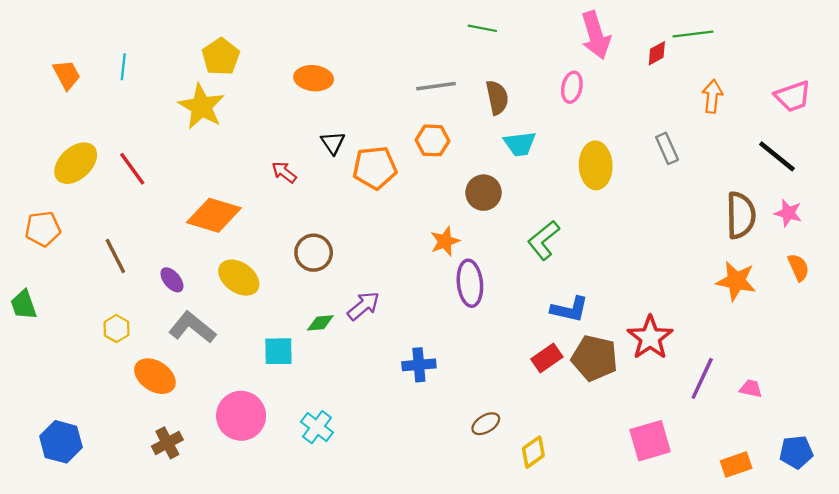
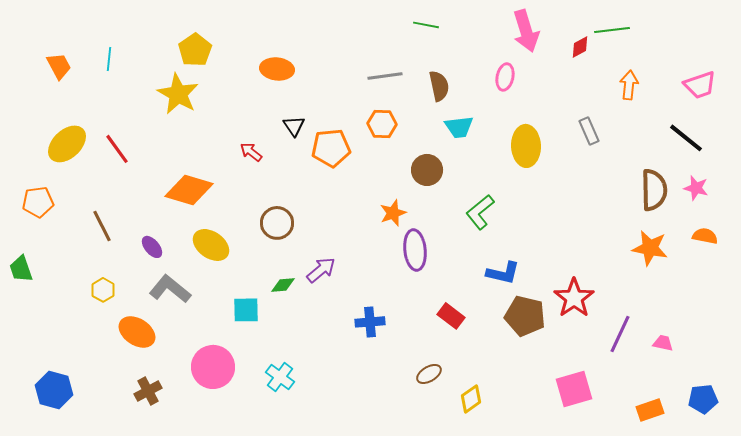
orange semicircle: (798, 267) -> (705, 236), turned -55
red rectangle: (547, 358) -> (451, 316), moved, turned 72

